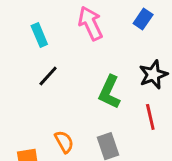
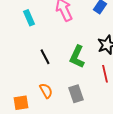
black line: (48, 76) -> (45, 57), moved, turned -70

